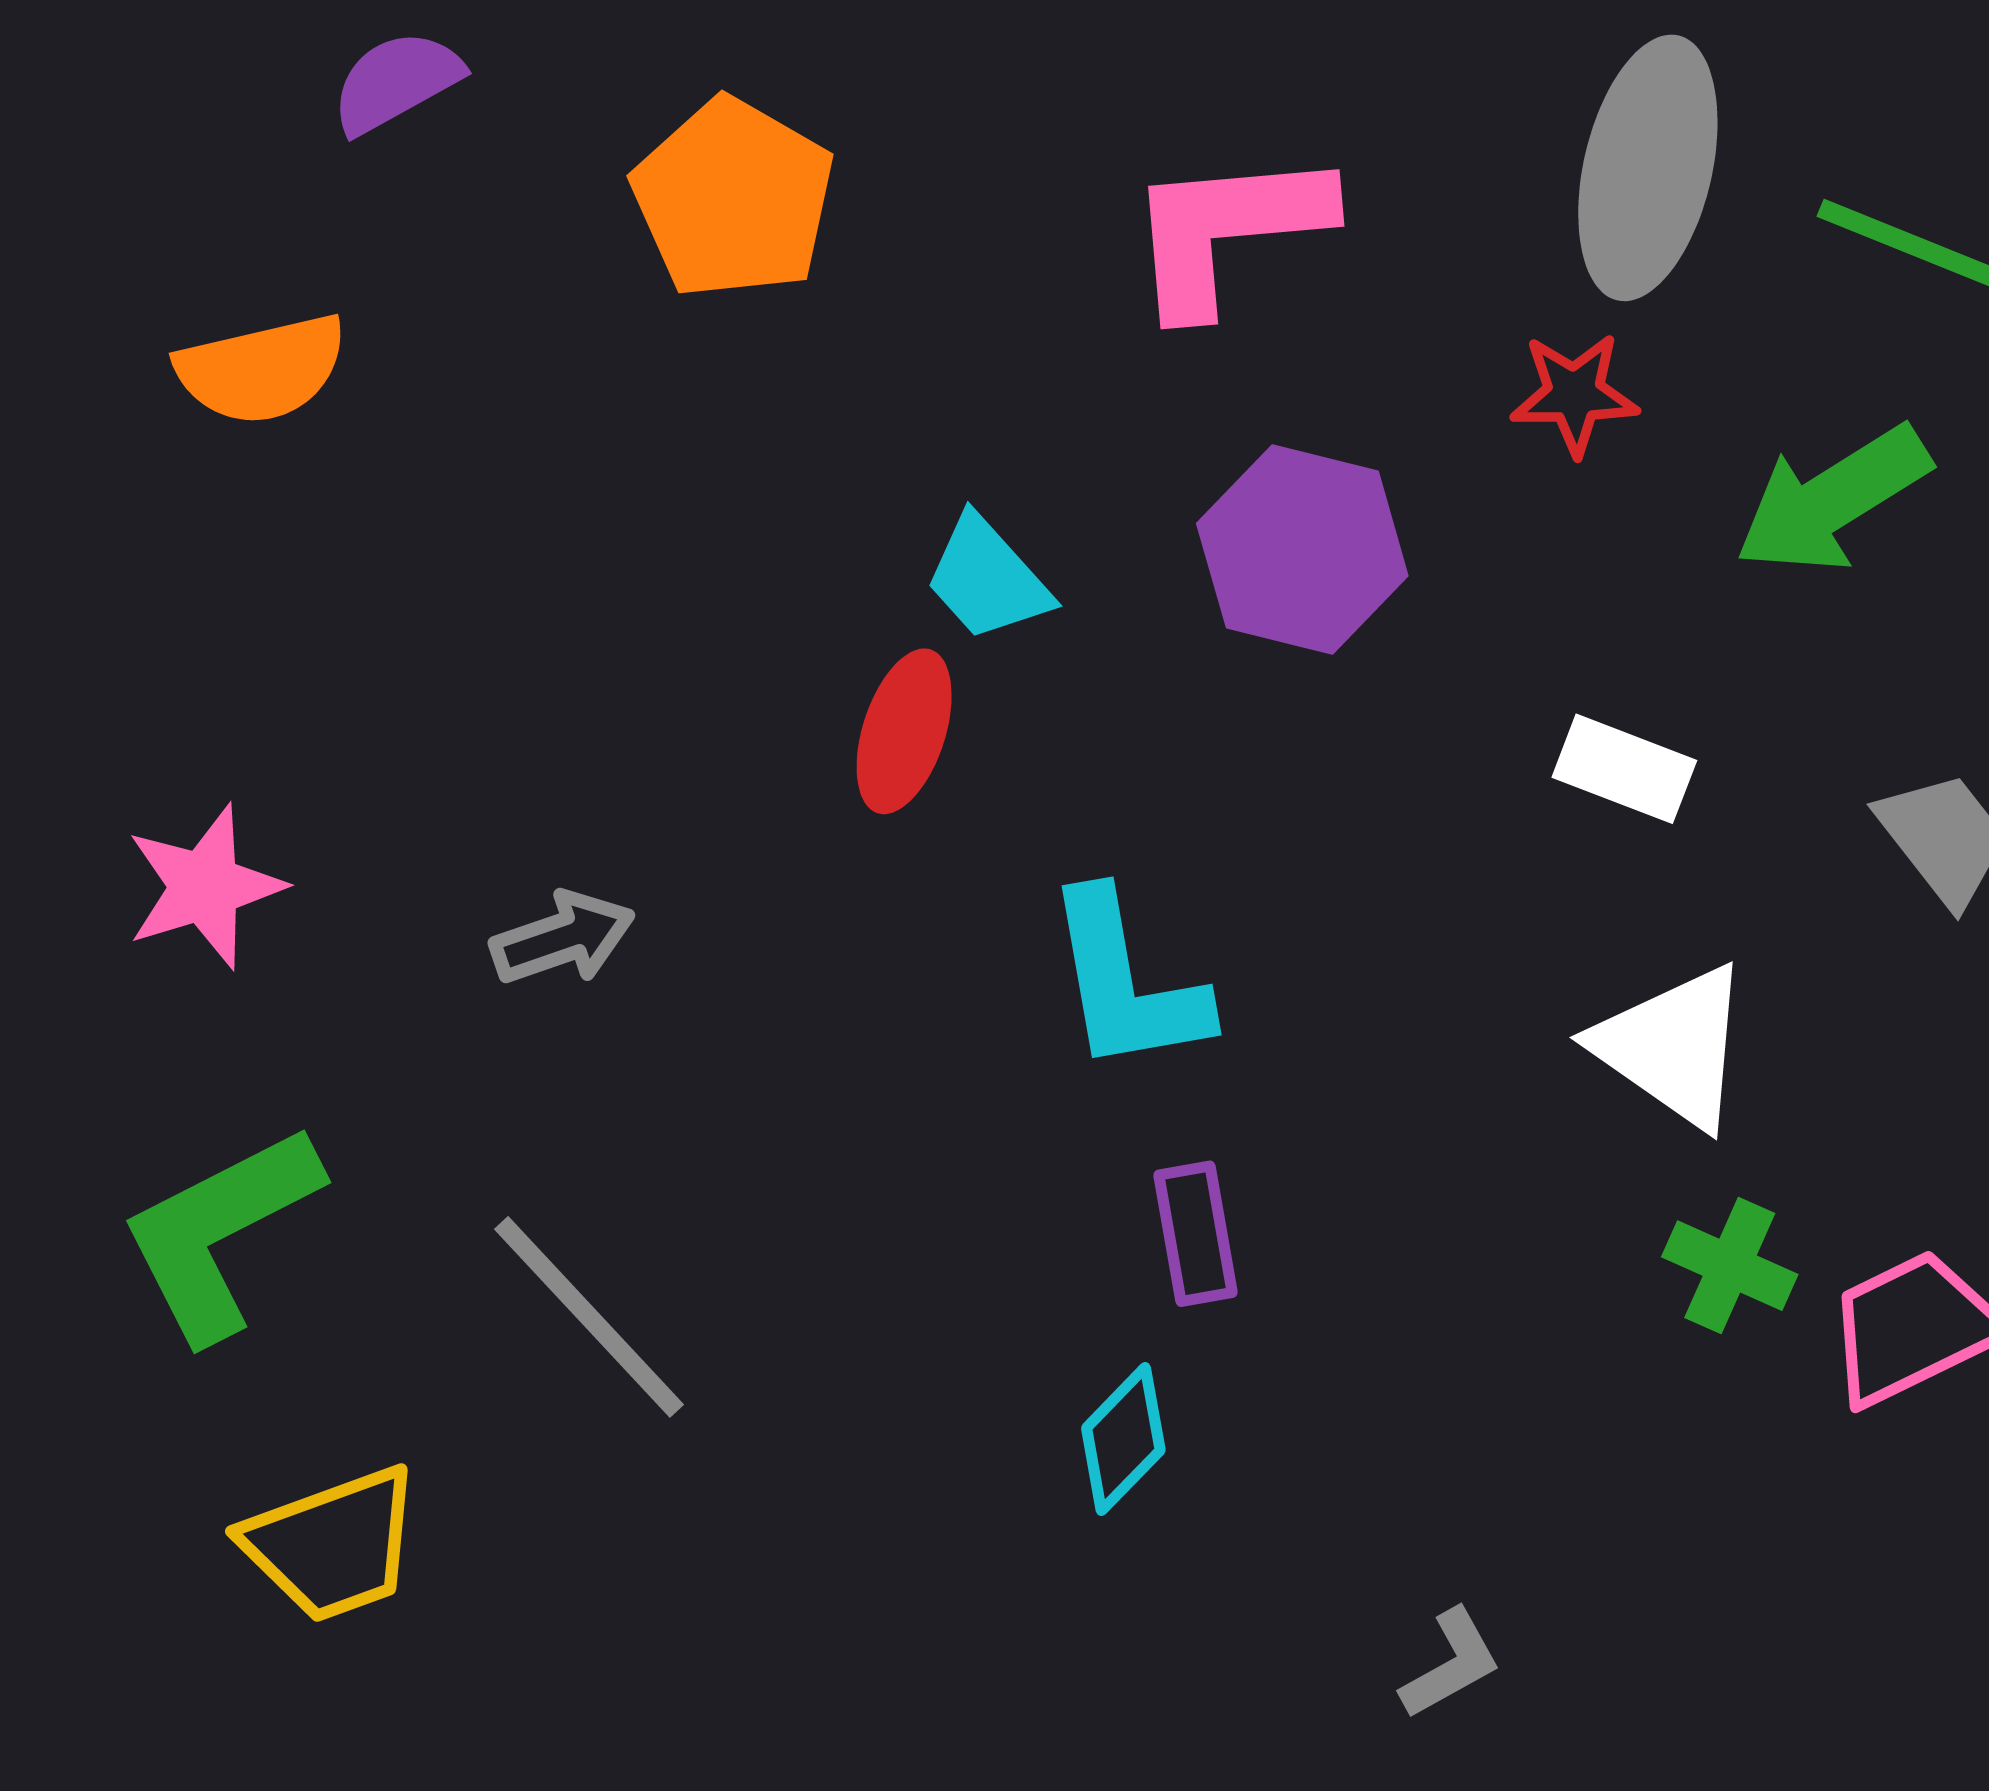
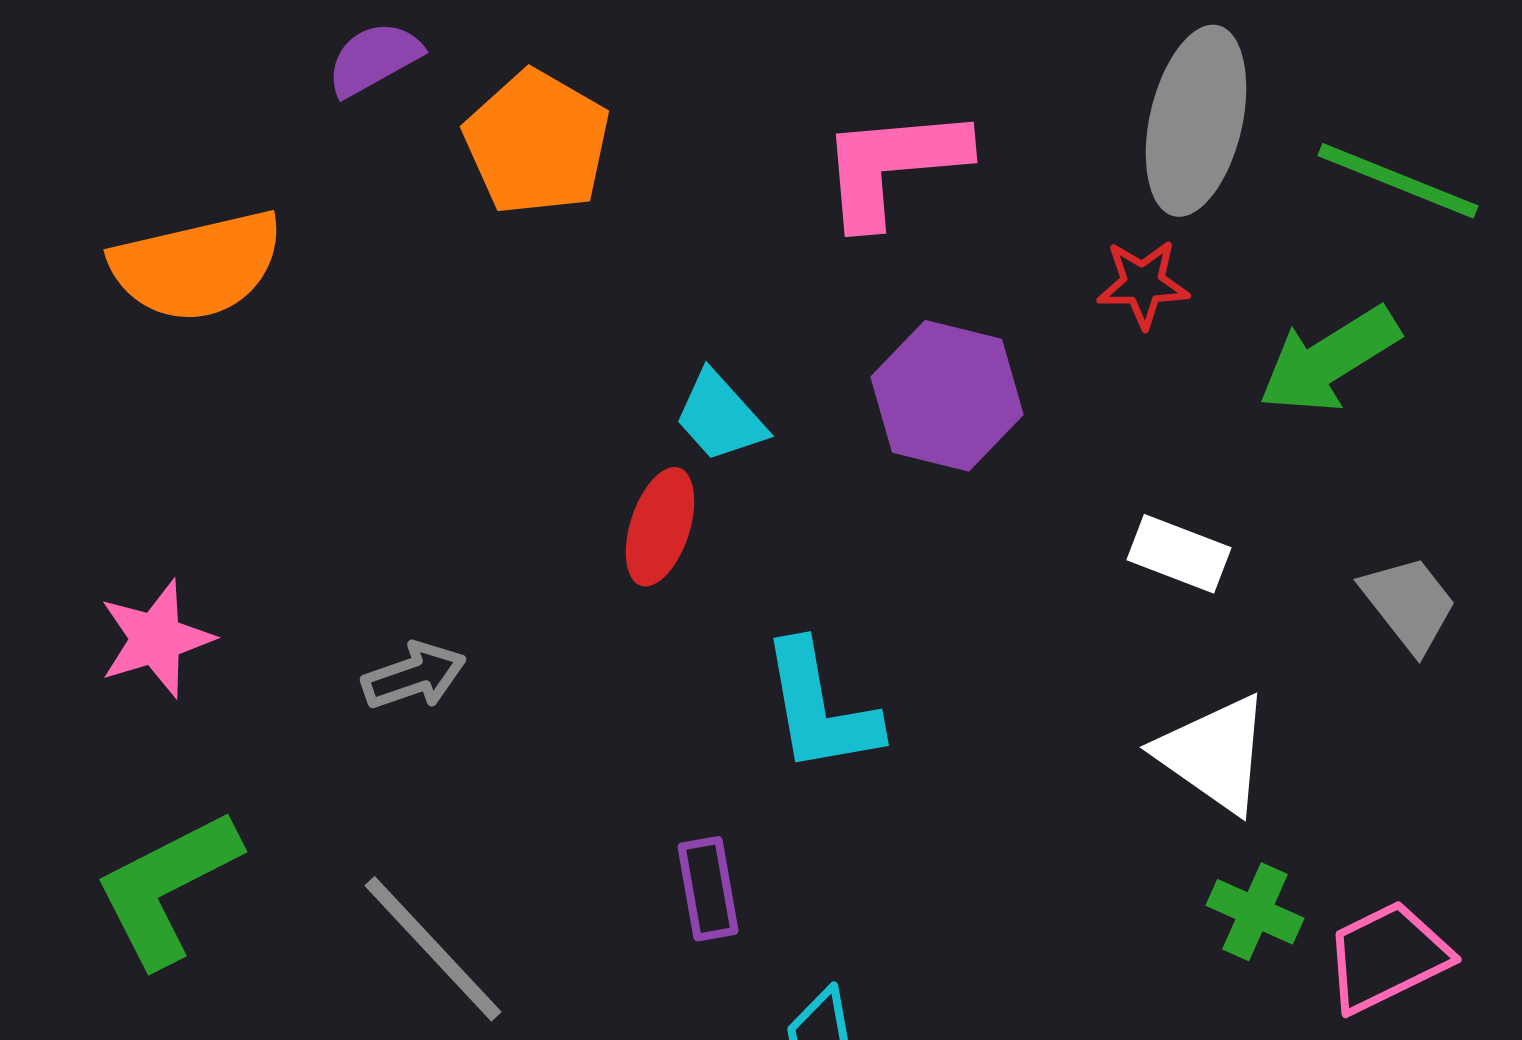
purple semicircle: (396, 82) -> (374, 59), moved
orange semicircle: (262, 369) -> (197, 266), size x1.4
purple rectangle: (1195, 1234) -> (708, 889), moved

